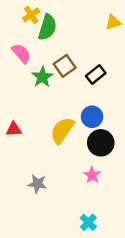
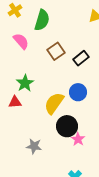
yellow cross: (31, 15) -> (15, 10), moved
green star: (42, 77) -> (25, 83), moved
black circle: (101, 143) -> (67, 126), moved

